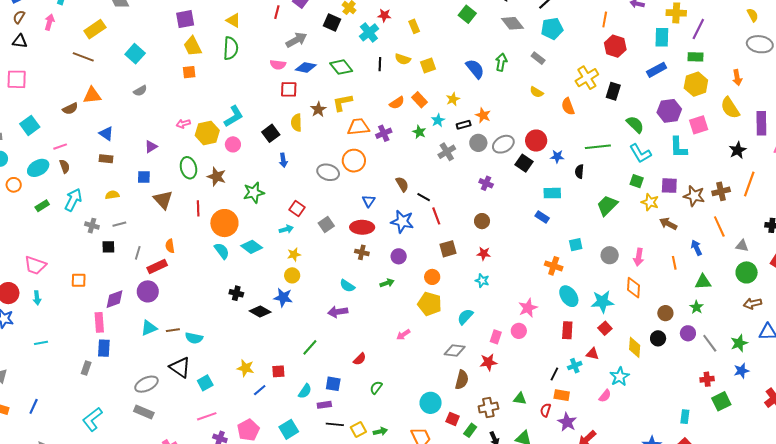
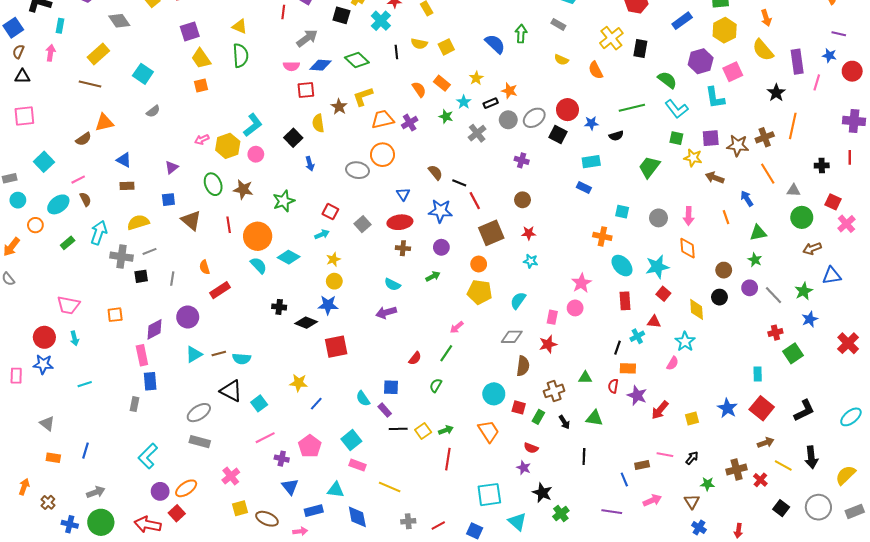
orange semicircle: (397, 103) -> (419, 89), turned -84
black semicircle: (579, 172) -> (616, 136), turned -104
yellow semicircle: (112, 195) -> (138, 222), size x1.5
gray cross: (92, 226) -> (121, 257), size x1.5
cyan square: (576, 245) -> (622, 212), turned 32
brown square: (448, 249) -> (491, 233), size x1.4
red rectangle: (157, 266) -> (220, 290), moved
green line: (310, 347) -> (446, 353), moved
red square: (278, 371) -> (336, 347), moved, size x1.6
cyan semicircle: (305, 391) -> (363, 399), turned 119
purple rectangle: (324, 405) -> (385, 410), turned 64

